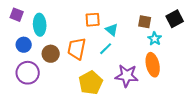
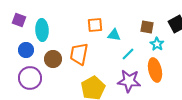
cyan triangle: (112, 30) -> (114, 35), turned -32
cyan line: (106, 49) -> (128, 54), moved

